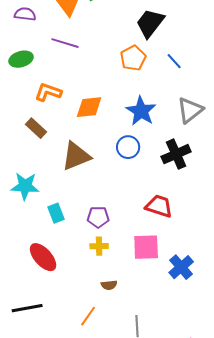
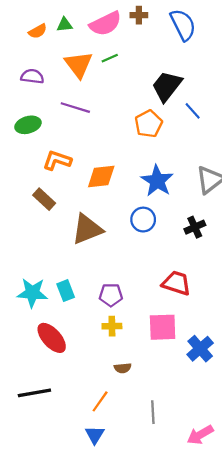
blue line: (174, 61) -> (193, 111), moved
black cross: (176, 154) -> (195, 227), size x0.7
cyan star: (25, 186) -> (32, 293), moved

